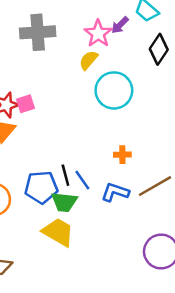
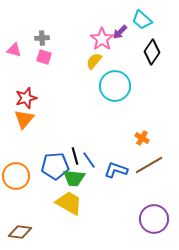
gray cross: (38, 32) -> (42, 38), moved, size x0.5
pink square: (25, 104) -> (44, 57), moved, turned 35
orange cross: (122, 155) -> (142, 138), moved, turned 32

